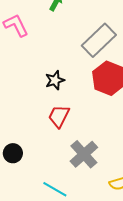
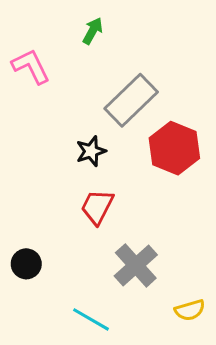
gray rectangle: (99, 40) -> (131, 100), moved

